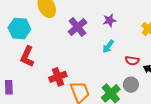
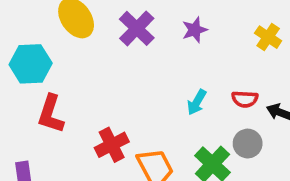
purple cross: (77, 27) -> (137, 28), moved
cyan arrow: (108, 46) -> (197, 102), moved

